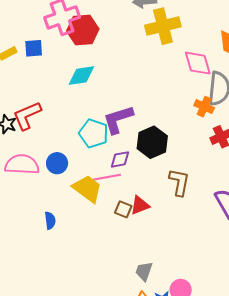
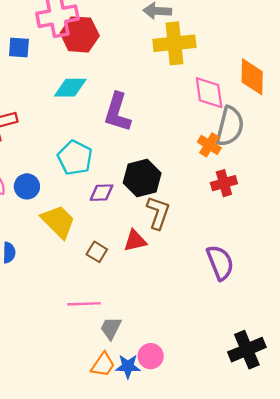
purple L-shape: (118, 119) -> (117, 112), moved, turned -64
pink line: (107, 177) -> (84, 304), moved
brown L-shape: (179, 182) -> (158, 213), moved
red triangle: (140, 205) -> (135, 241), moved

